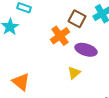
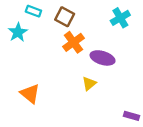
brown square: (77, 19) -> (65, 17), moved

